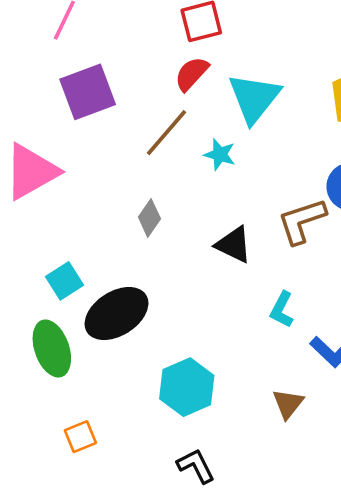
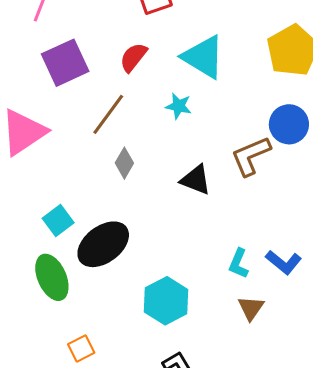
red semicircle: (192, 74) -> (133, 57), moved
cyan triangle: (254, 98) -> (203, 57), turned -33
brown line: (167, 133) -> (108, 114), moved
cyan L-shape: (282, 310) -> (239, 263), moved

